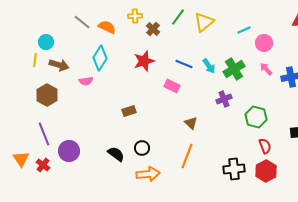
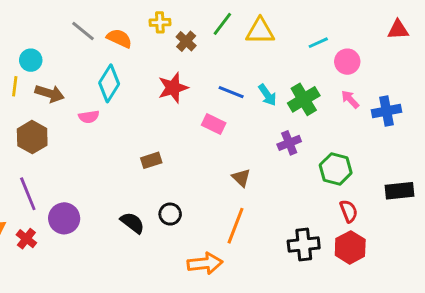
yellow triangle: (204, 22) -> (260, 31), turned 40
orange arrow: (148, 174) -> (205, 263), moved

